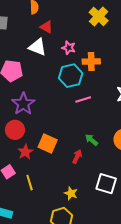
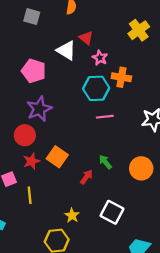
red triangle: (46, 27) -> (86, 38), moved

